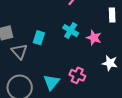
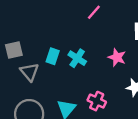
cyan cross: (71, 31) -> (77, 58), moved

